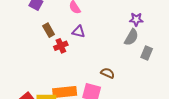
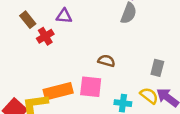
gray rectangle: (147, 53) -> (157, 68), moved

